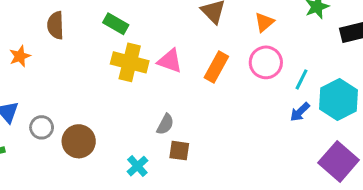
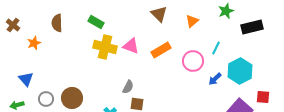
pink circle: (266, 62) -> (193, 61), moved
orange rectangle: (216, 67) -> (161, 50), turned 30
cyan line: (301, 79) -> (216, 48), moved
gray circle: (42, 127) -> (46, 99), moved

